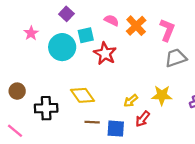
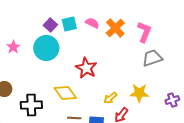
purple square: (66, 14) -> (50, 25), moved
pink star: (31, 33) -> (13, 47), moved
cyan square: (86, 35) -> (69, 24), moved
red star: (105, 54) -> (86, 68), moved

